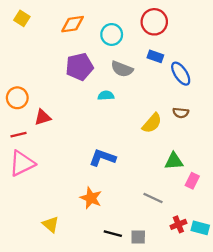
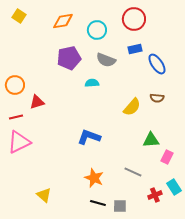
blue rectangle: (155, 56) -> (135, 49), turned -32
orange star: (91, 198) -> (94, 178), moved
cyan rectangle: (200, 228) -> (174, 187), moved, turned 42

